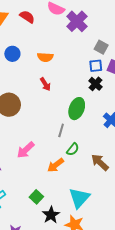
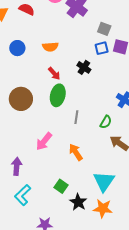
black cross: (96, 84) -> (84, 67), moved
green ellipse: (77, 109) -> (58, 95), moved
green semicircle: (73, 149) -> (106, 122), moved
orange arrow: (56, 165) -> (76, 152), turned 102

